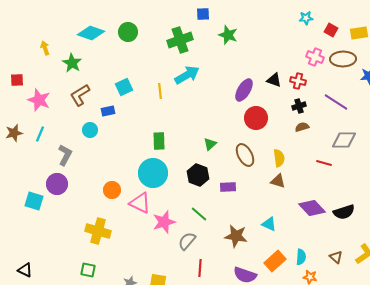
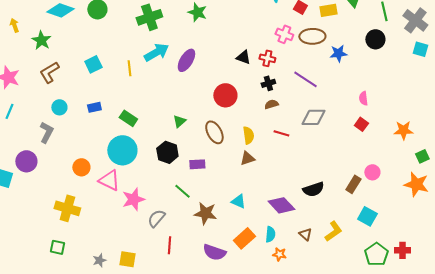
purple ellipse: (244, 90) -> (186, 60), moved
blue rectangle: (108, 111) -> (94, 107), moved
green rectangle: (159, 141) -> (128, 118), turned -54
gray L-shape: (65, 155) -> (46, 132), moved
red line: (324, 163) -> (281, 133), moved
brown triangle: (278, 181) -> (247, 158), turned -35
purple diamond: (312, 208) -> (281, 205), moved
green line: (199, 214) -> (182, 191), moved

